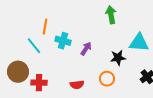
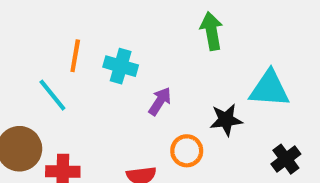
cyan cross: (63, 41) -> (121, 66), moved
orange circle: (107, 79) -> (187, 151), moved

